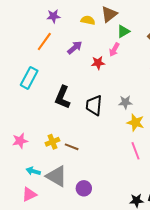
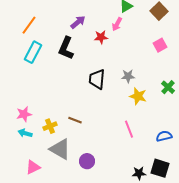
orange line: (44, 42) -> (29, 25), moved
black L-shape: (63, 97) -> (66, 48), moved
yellow cross: (52, 142) -> (50, 126), moved
pink line: (135, 151) -> (129, 129), moved
cyan arrow: (33, 171) -> (25, 133), moved

